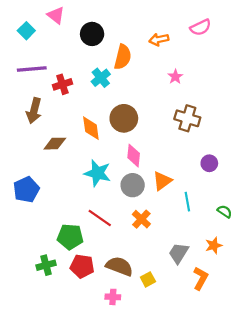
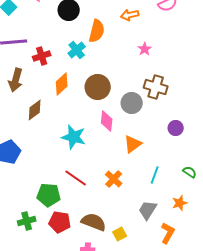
orange diamond: (91, 128) -> (62, 84), moved, turned 55
brown diamond: (55, 144) -> (35, 110), turned -35
gray circle: (133, 185) -> (132, 103), moved
cyan line: (187, 202) -> (155, 175), moved, turned 30

